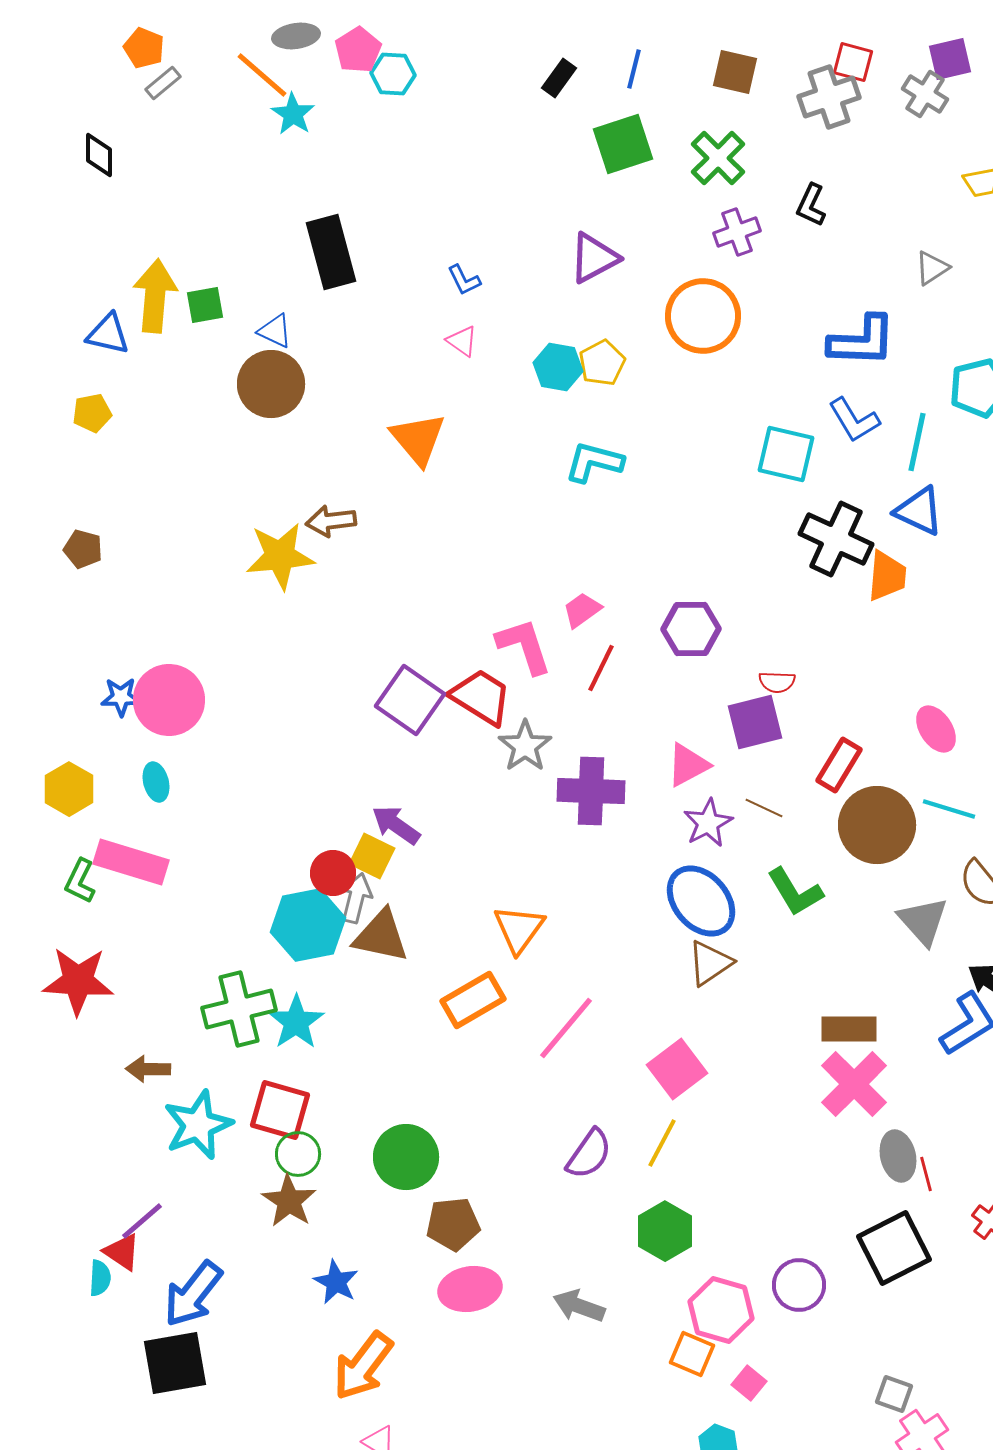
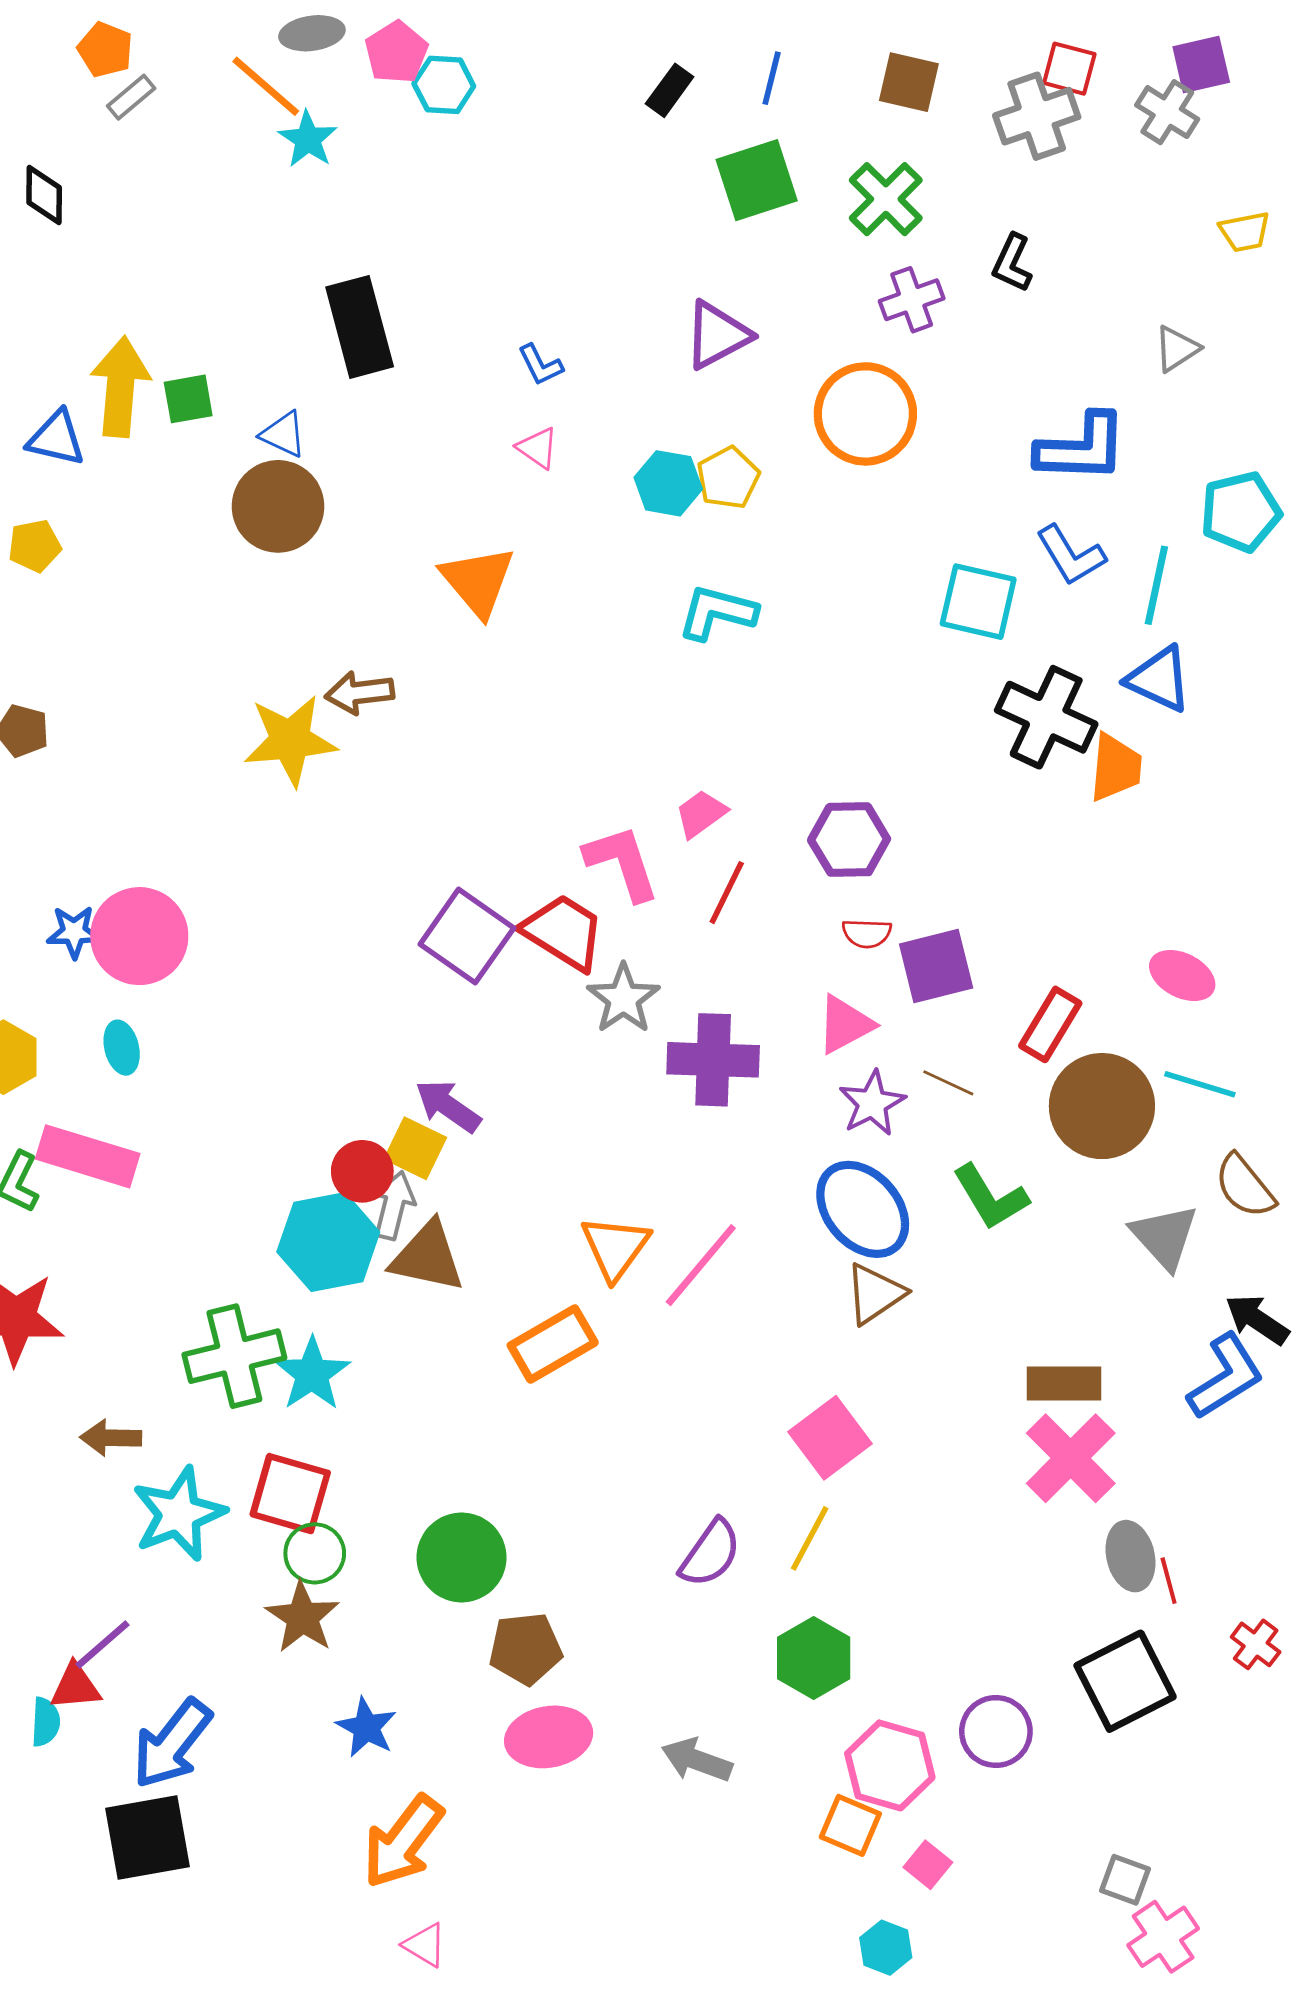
red semicircle: (777, 682) -> (867, 933), moved
pink ellipse: (936, 729) -> (1182, 976), turned -30
pink line: (566, 1028) -> (701, 1265), moved
red triangle: (122, 1252) -> (75, 1687), turned -39

